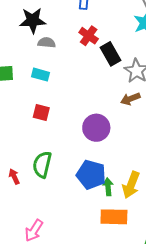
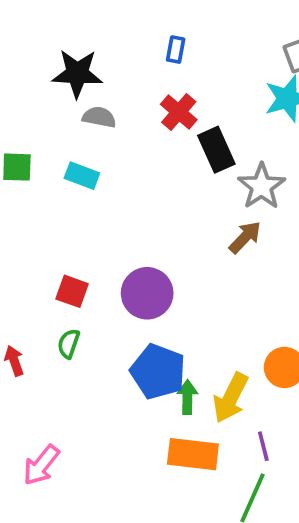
brown arrow: (130, 99) -> (245, 237), turned 150
red square: (41, 113) -> (72, 291), moved
purple circle: (96, 128) -> (147, 293), moved
green semicircle: (42, 165) -> (69, 344), size x0.6

